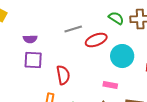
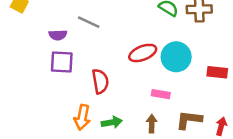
gray line: (73, 29) -> (89, 22), moved, turned 42
red ellipse: (96, 40) -> (143, 53), moved

